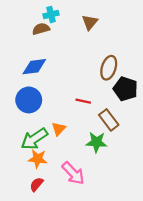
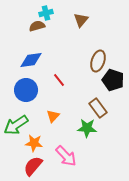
red line: (83, 101) -> (59, 80), moved, turned 40
green arrow: (34, 139) -> (16, 125), moved
red semicircle: (37, 184) -> (33, 166), size x1.5

